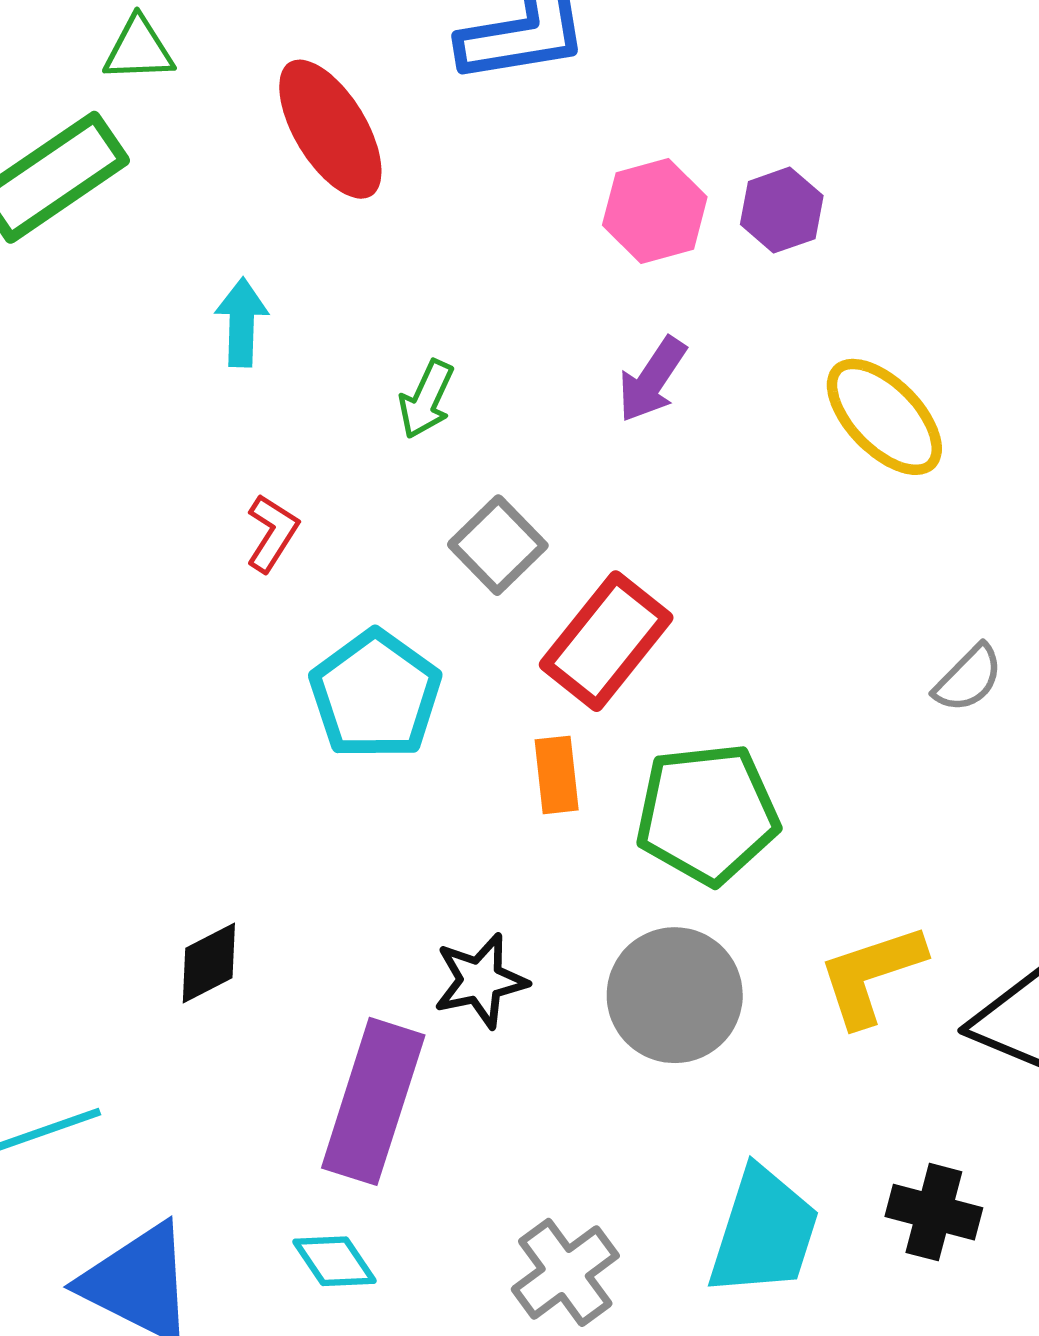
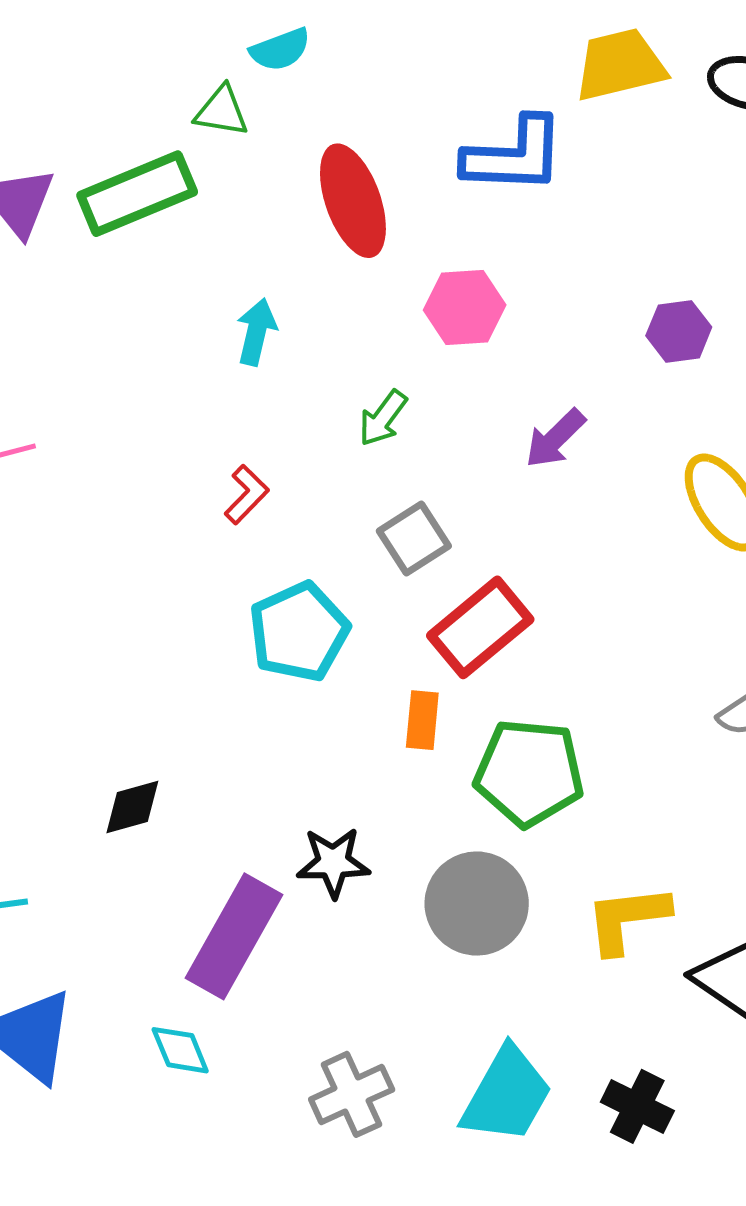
pink hexagon: (655, 211) -> (465, 307), moved

